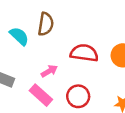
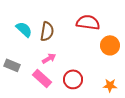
brown semicircle: (46, 24) -> (47, 31), moved
red semicircle: (84, 53) -> (88, 22), moved

